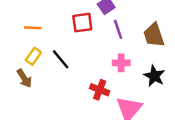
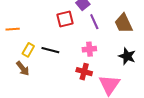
orange line: (33, 28) -> (13, 29), moved
black line: (61, 59) -> (50, 50), turned -30
pink cross: (121, 63) -> (89, 49), moved

